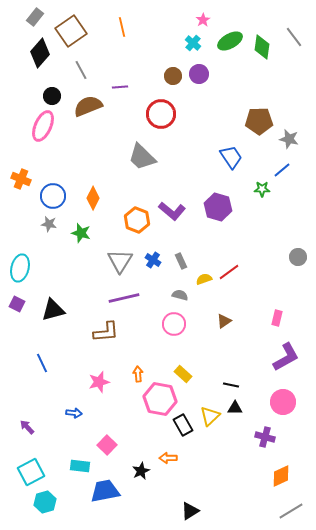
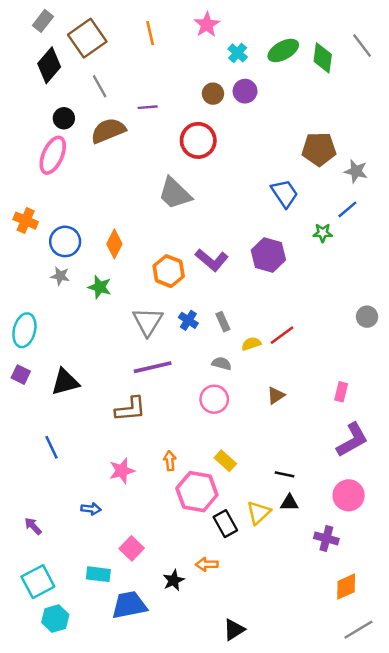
pink star: (203, 20) -> (207, 25), moved, size x1.5

